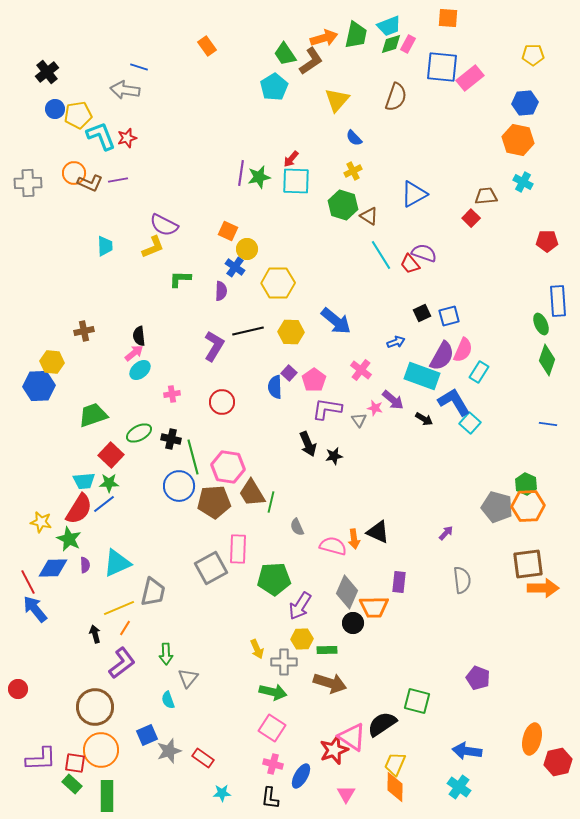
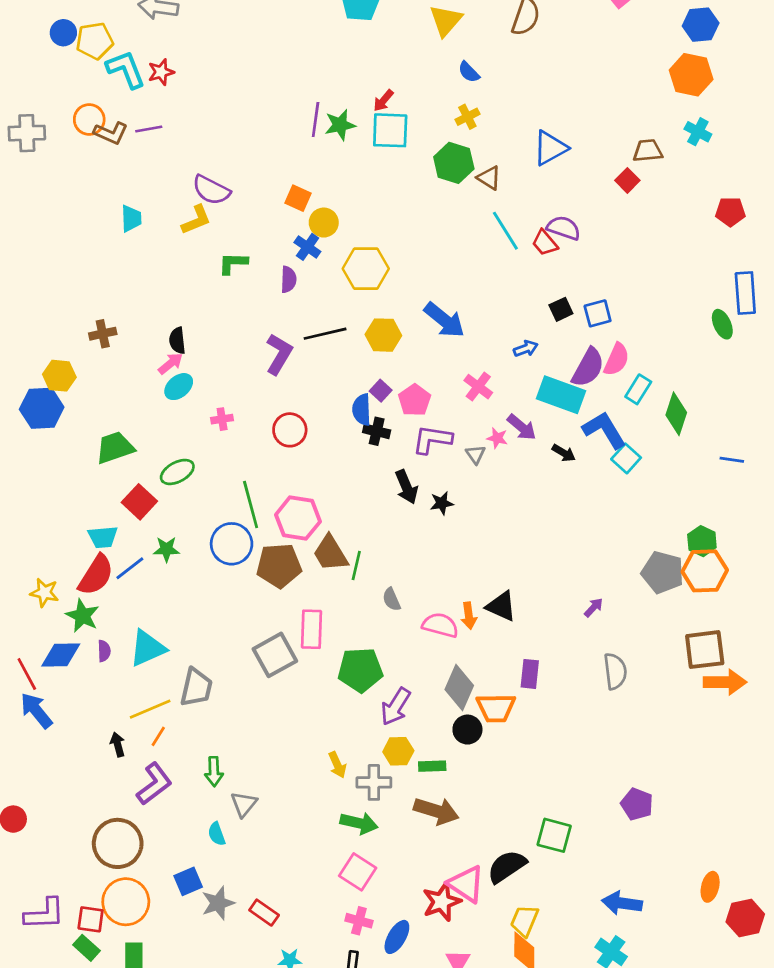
green diamond: (547, 360) -> (676, 414), moved
black cross: (171, 439) -> (377, 431), moved
green star: (109, 483) -> (166, 549), moved
orange ellipse: (532, 739) -> (710, 887), size x0.7

